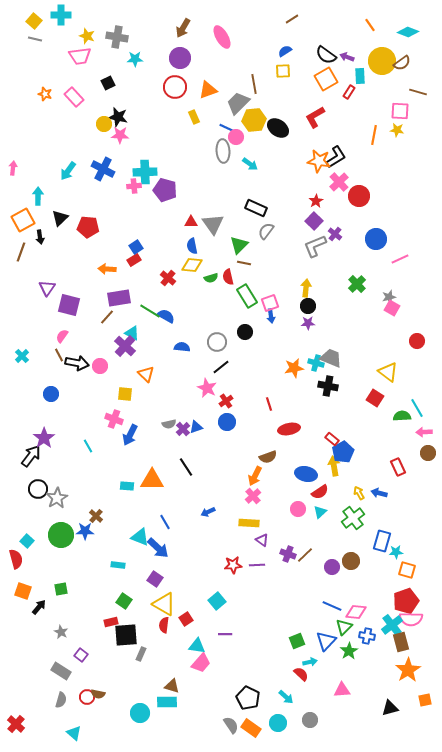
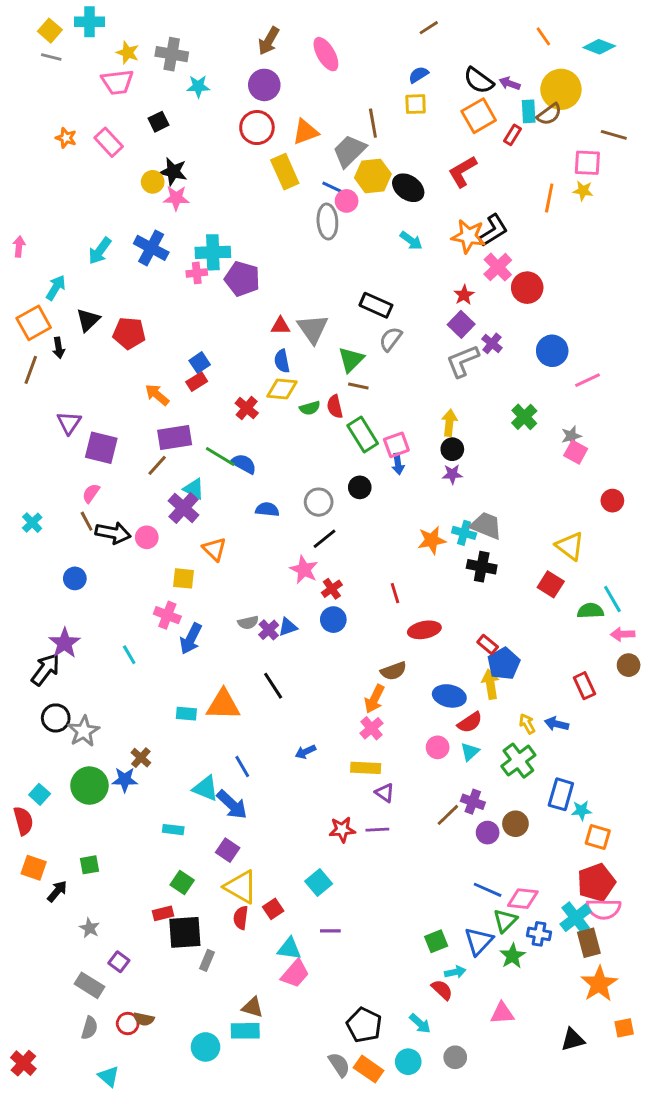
brown semicircle: (402, 63) -> (549, 114), moved
yellow rectangle: (194, 117) -> (285, 172), size x1.6
cyan arrow: (250, 164) -> (411, 241), moved
cyan arrow: (38, 196) -> (56, 288), turned 30
orange arrow: (107, 269) -> (157, 395), turned 36
purple cross: (288, 554) -> (473, 802), moved

